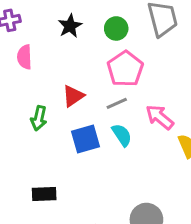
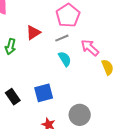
blue square: (86, 139) -> (44, 93), moved
black rectangle: (44, 194) -> (13, 97), turned 56

